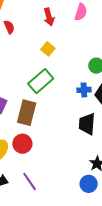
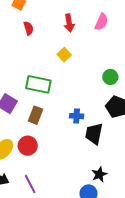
green rectangle: (41, 81) -> (38, 84), moved, turned 45
blue cross: (84, 90) -> (77, 116), moved
brown rectangle: (27, 113) -> (36, 115), size x0.7

